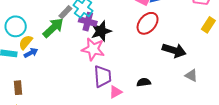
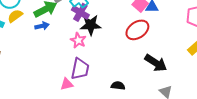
pink star: (93, 49) -> (78, 40), size x0.7
blue arrow: (31, 53) -> (42, 26), moved
pink triangle: (116, 92) -> (67, 84), moved

